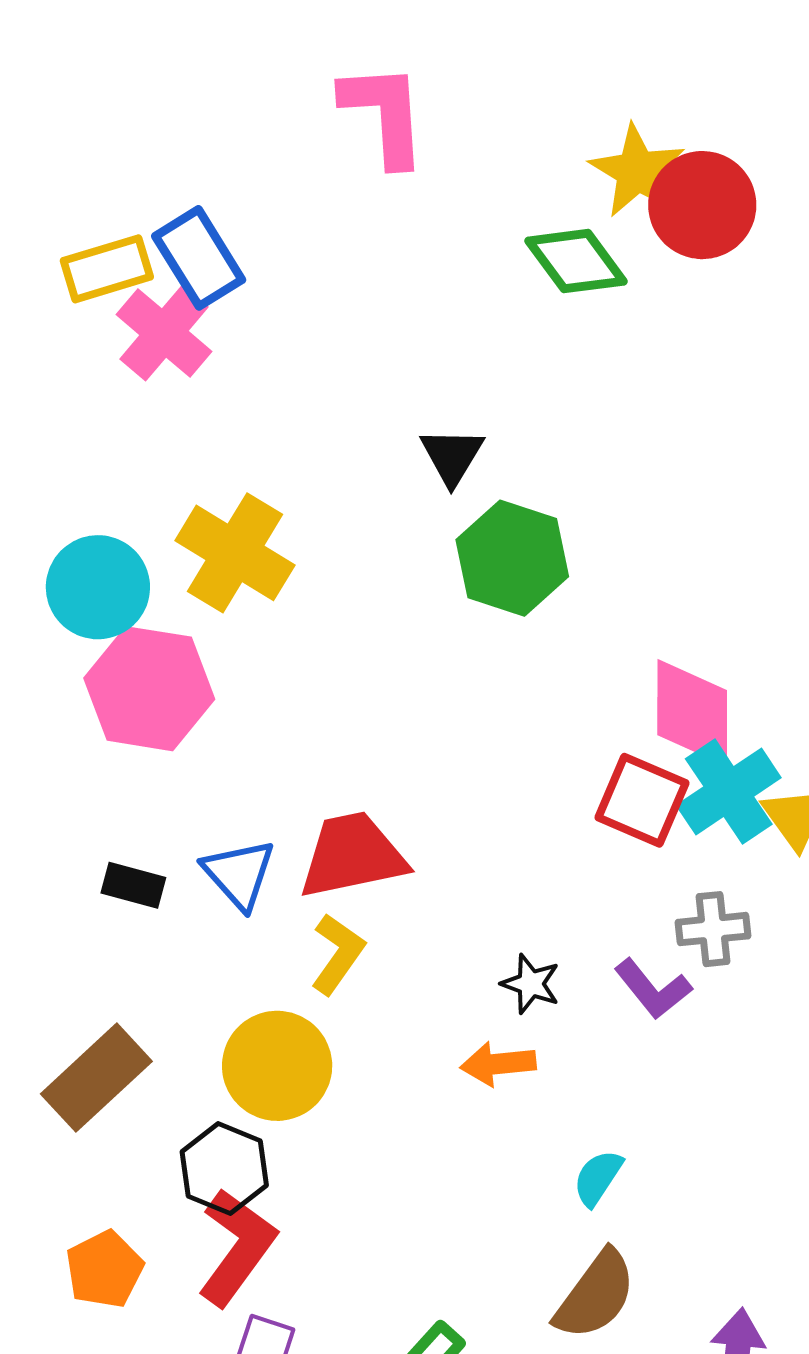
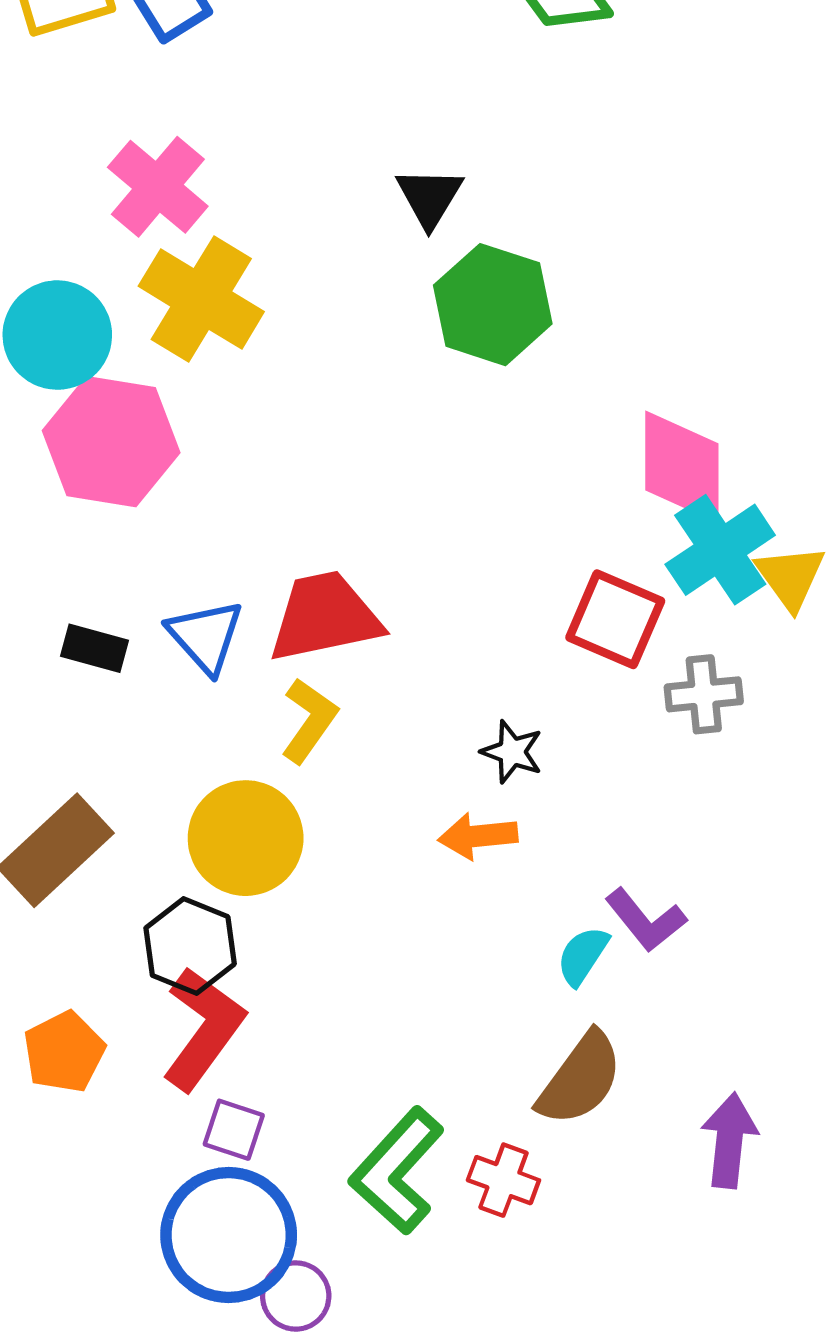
pink cross: (164, 333) -> (158, 187), moved
red square: (642, 800) -> (615, 619), moved
purple L-shape: (653, 989) -> (646, 920), moved

